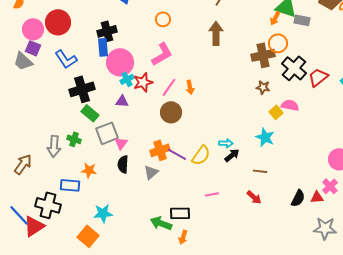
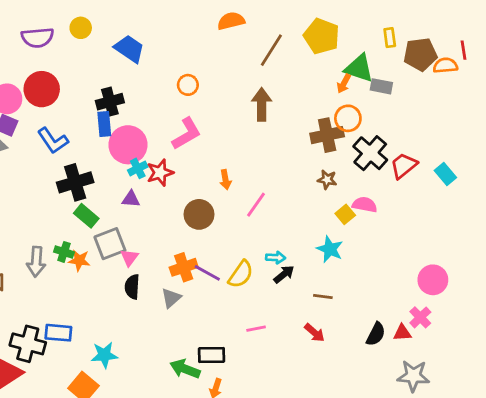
pink line: (169, 87) -> (256, 205), moved
orange star: (89, 170) -> (79, 260), moved
blue rectangle: (70, 185) -> (58, 333), moved

